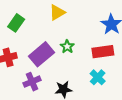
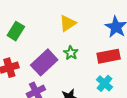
yellow triangle: (57, 12) -> (68, 23), moved

